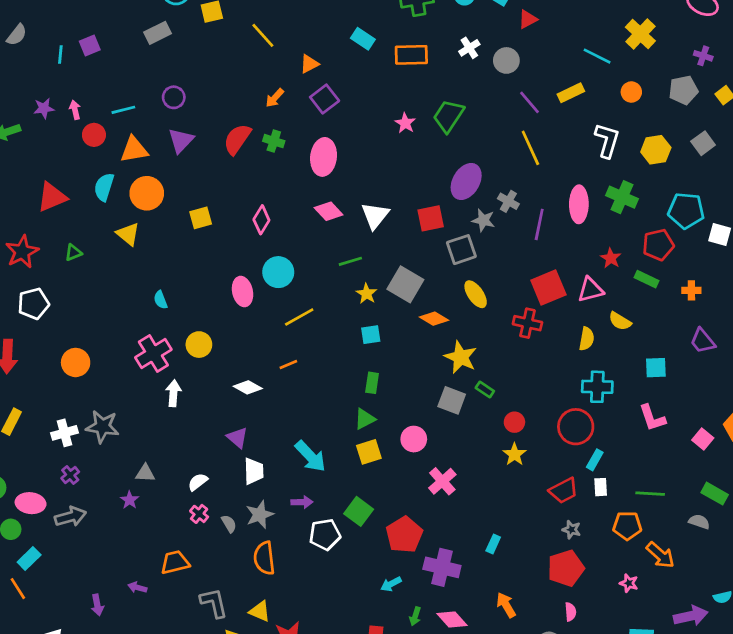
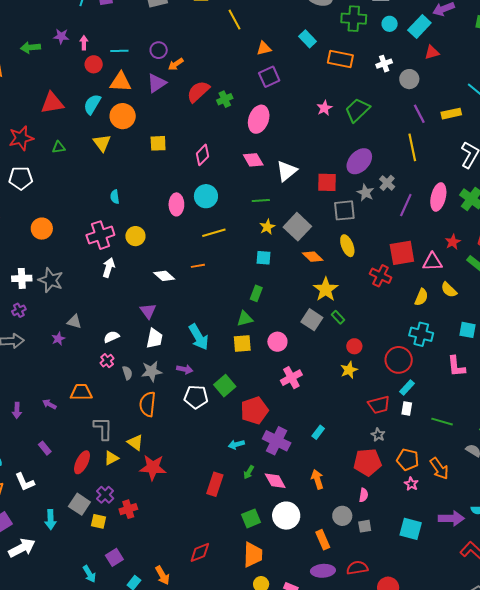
orange arrow: (275, 98) -> (176, 64), moved
green cross: (274, 141) -> (225, 99), turned 35
orange pentagon: (627, 526) -> (408, 460), moved

